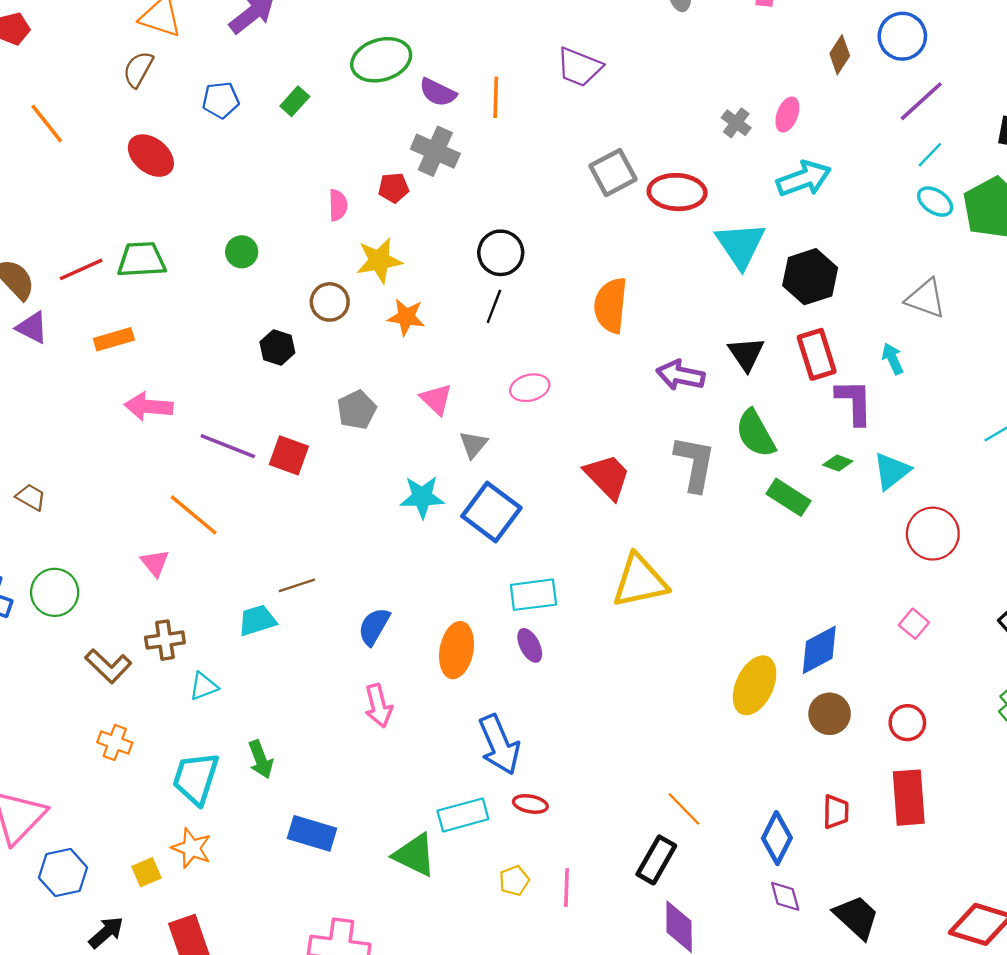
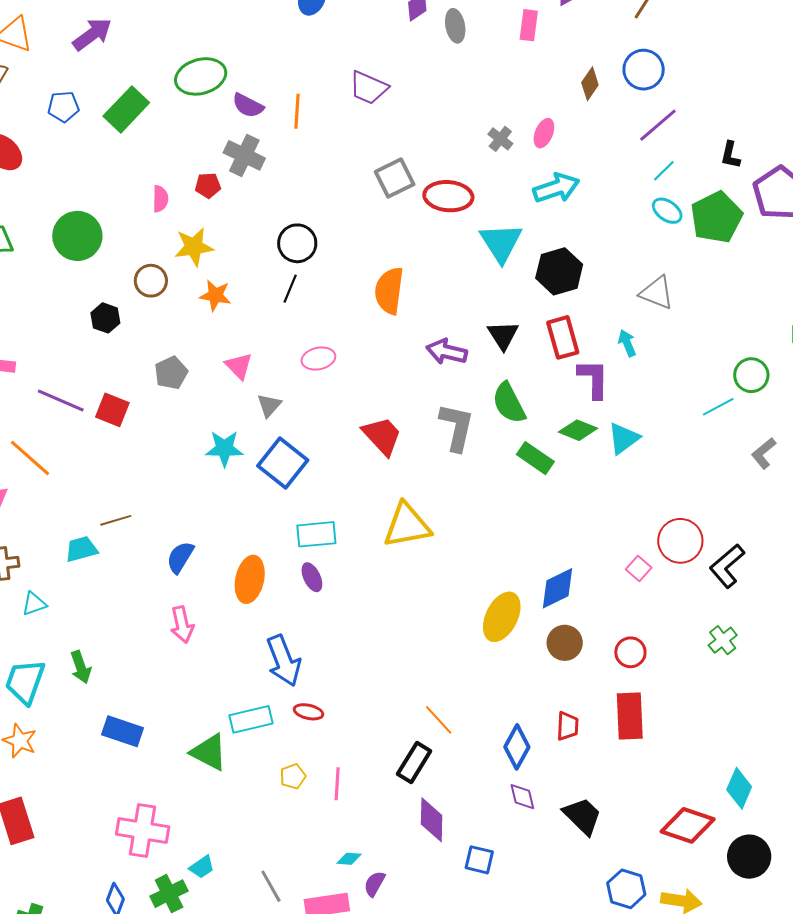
green rectangle: (295, 101) -> (126, 109), size x1.8
green circle: (242, 252) -> (77, 236), size x1.8
green diamond: (838, 463) -> (578, 430), size x1.5
red circle: (933, 534) -> (680, 541), moved

